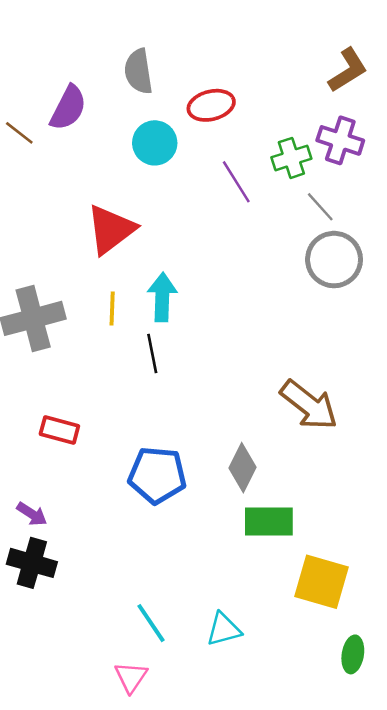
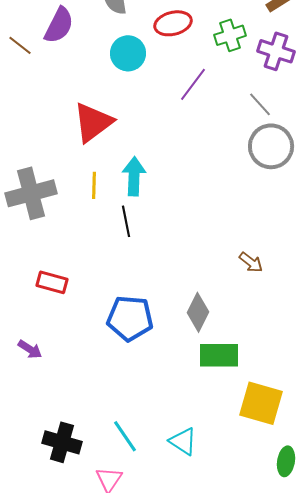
green cross: (291, 158) -> (230, 35), moved
purple line: (236, 182) -> (193, 84), turned 69
brown arrow: (309, 405) -> (251, 262), size x0.5
black cross: (32, 563) -> (62, 442), moved
cyan triangle: (224, 629) -> (183, 441), turned 48

